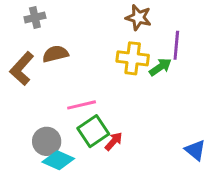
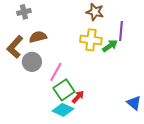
pink line: (82, 105) -> (56, 72), turned -48
gray circle: (47, 141) -> (32, 62), moved
cyan diamond: (58, 160) -> (63, 110), moved

